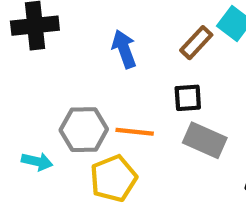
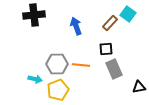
gray rectangle: (205, 140) -> (114, 69), turned 42
yellow pentagon: (113, 178) -> (58, 90), moved

